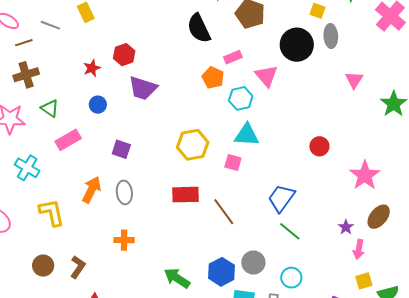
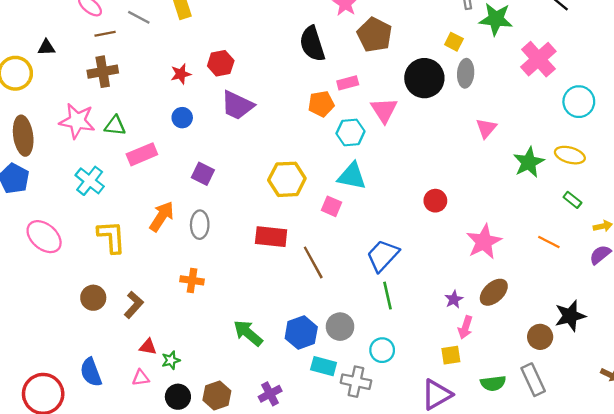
orange pentagon: (213, 78) -> (321, 104), turned 30
green triangle: (50, 108) -> (115, 126), moved, turned -36
green line: (290, 231) -> (388, 296), turned 30
yellow square: (364, 281) -> (451, 355), moved

